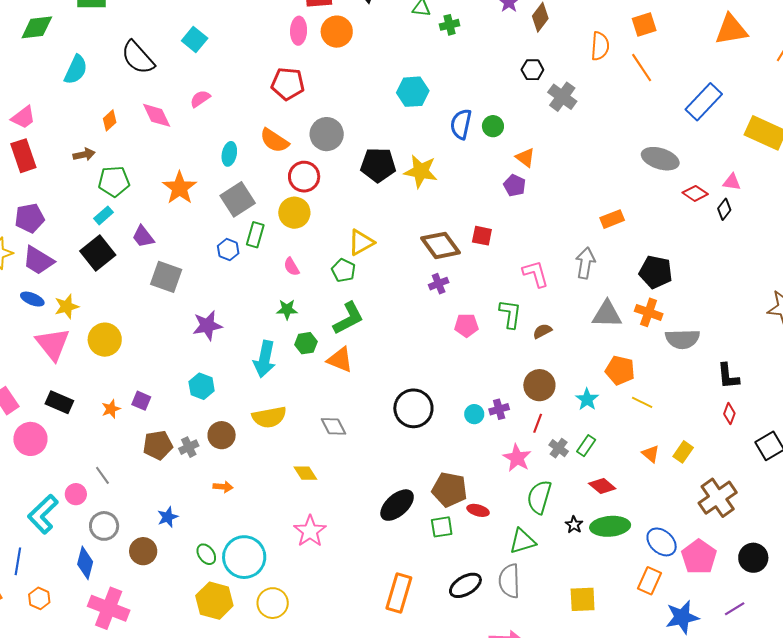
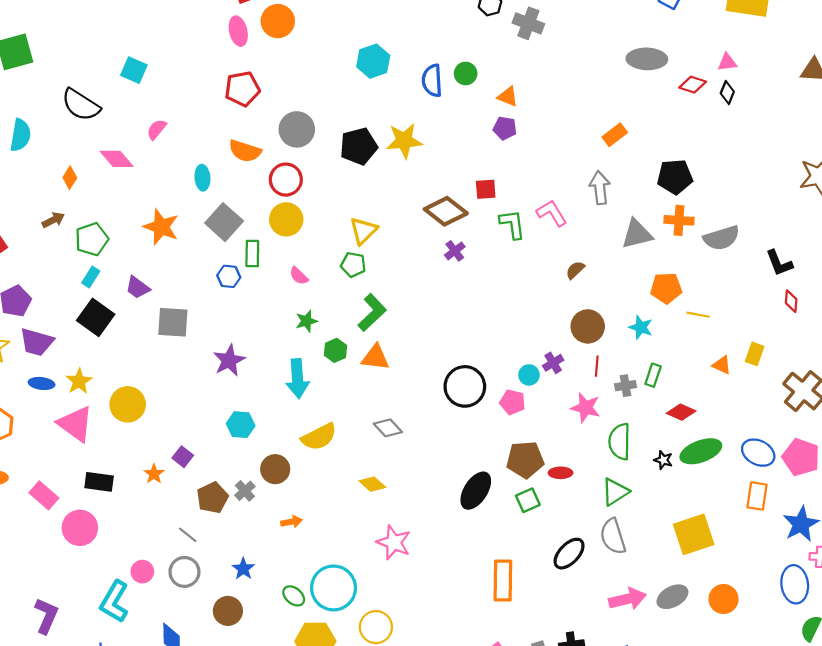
green L-shape: (510, 314) -> (512, 224), moved
pink pentagon: (466, 325) -> (512, 402), moved, turned 30
purple square: (141, 401) -> (183, 457), turned 30
gray cross: (559, 448) -> (625, 386), turned -30
gray line: (102, 475) -> (188, 535), moved
gray circle: (104, 526) -> (184, 572), moved
yellow square: (583, 599) -> (694, 534), size x1.4

